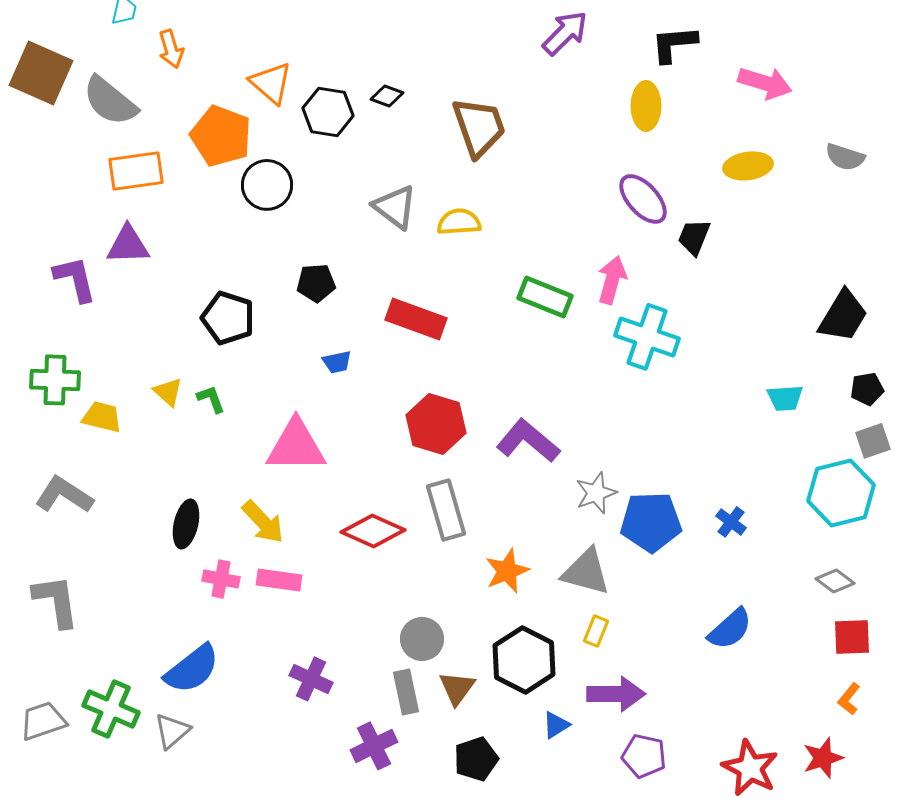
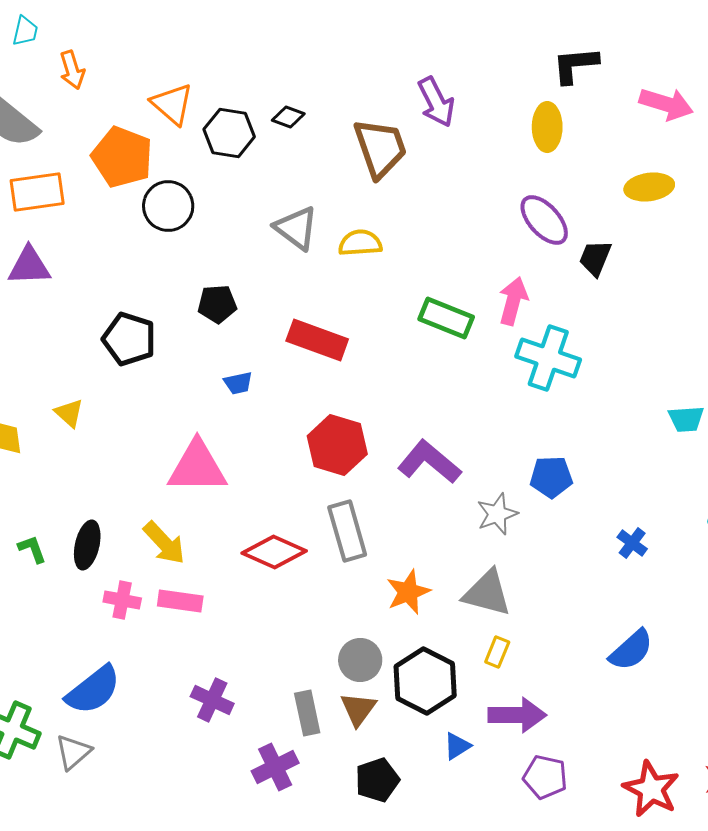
purple arrow: (565, 33) -> (436, 102), moved, turned 108
green L-shape: (211, 399) -> (32, 549), moved
blue pentagon: (651, 522) -> (551, 477), moved, size x0.7
gray circle: (422, 639) -> (360, 660), moved

